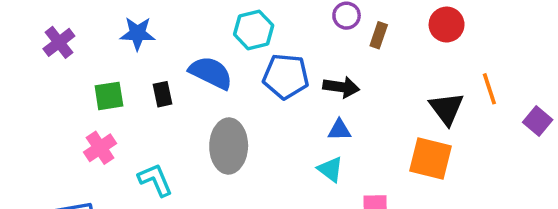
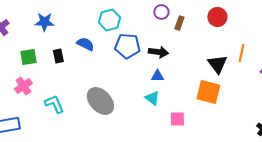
blue semicircle: (211, 73) -> (85, 44), size x0.7
orange line: (489, 89) -> (241, 53), turned 30
gray ellipse: (229, 146) -> (100, 101), moved, turned -44

